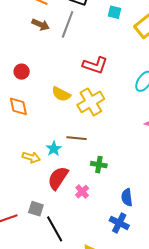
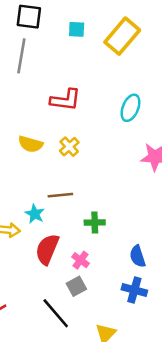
yellow cross: (91, 102) -> (69, 147), size x0.6
gray square: (36, 209) -> (76, 286), moved, turned -35

